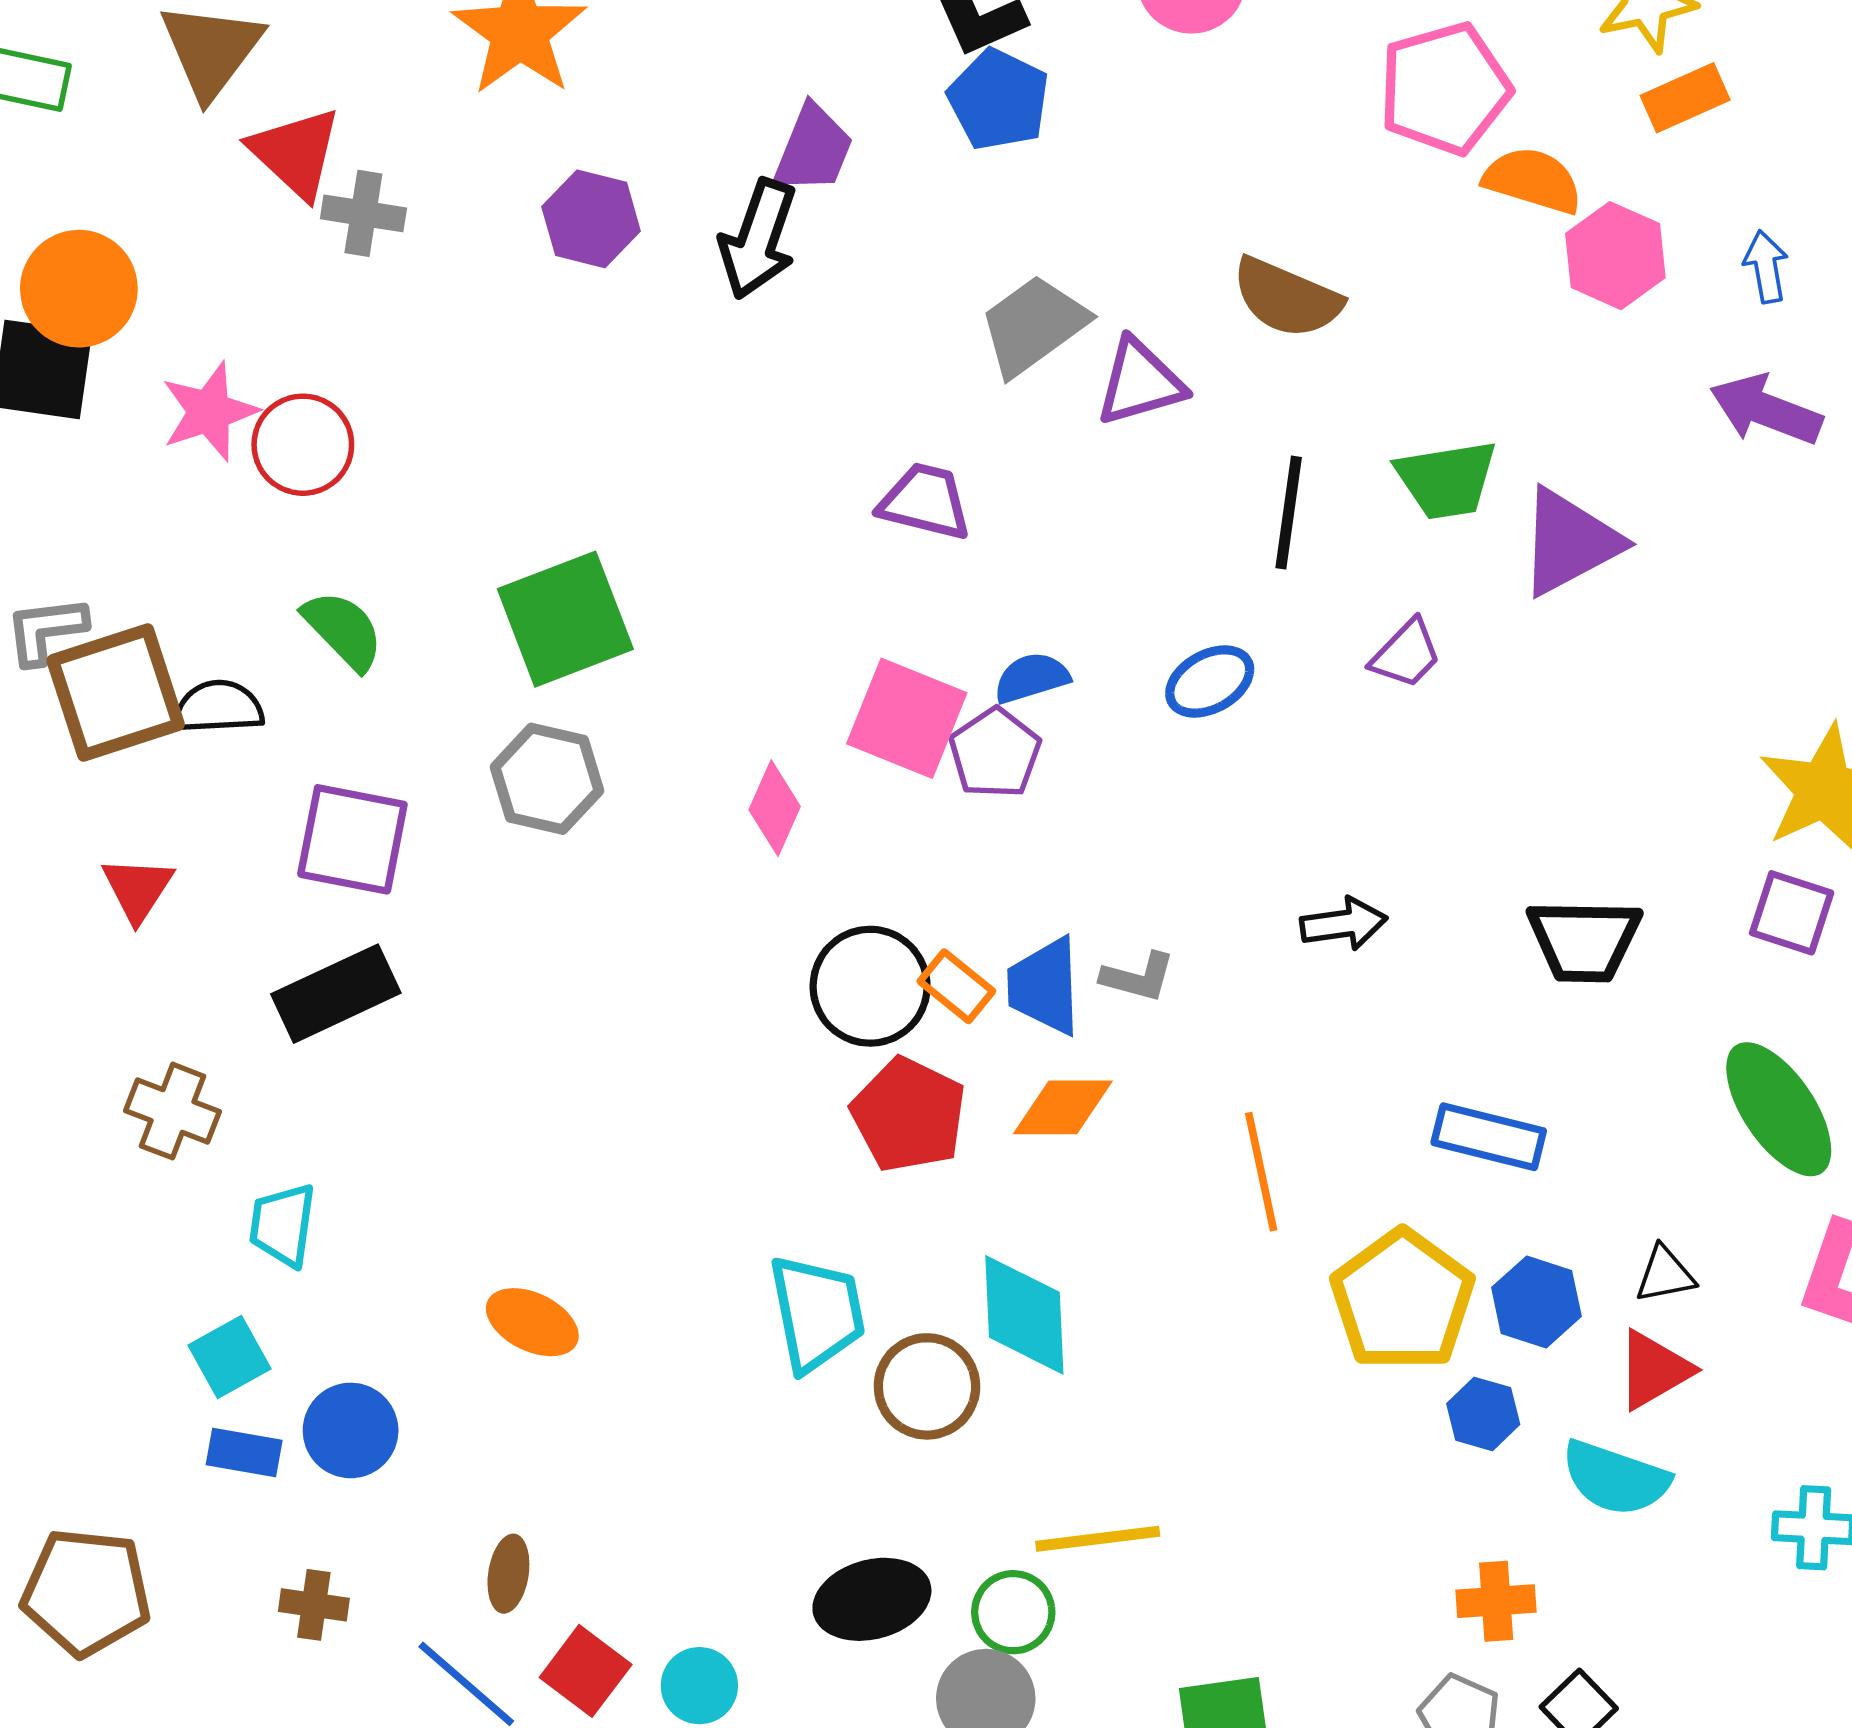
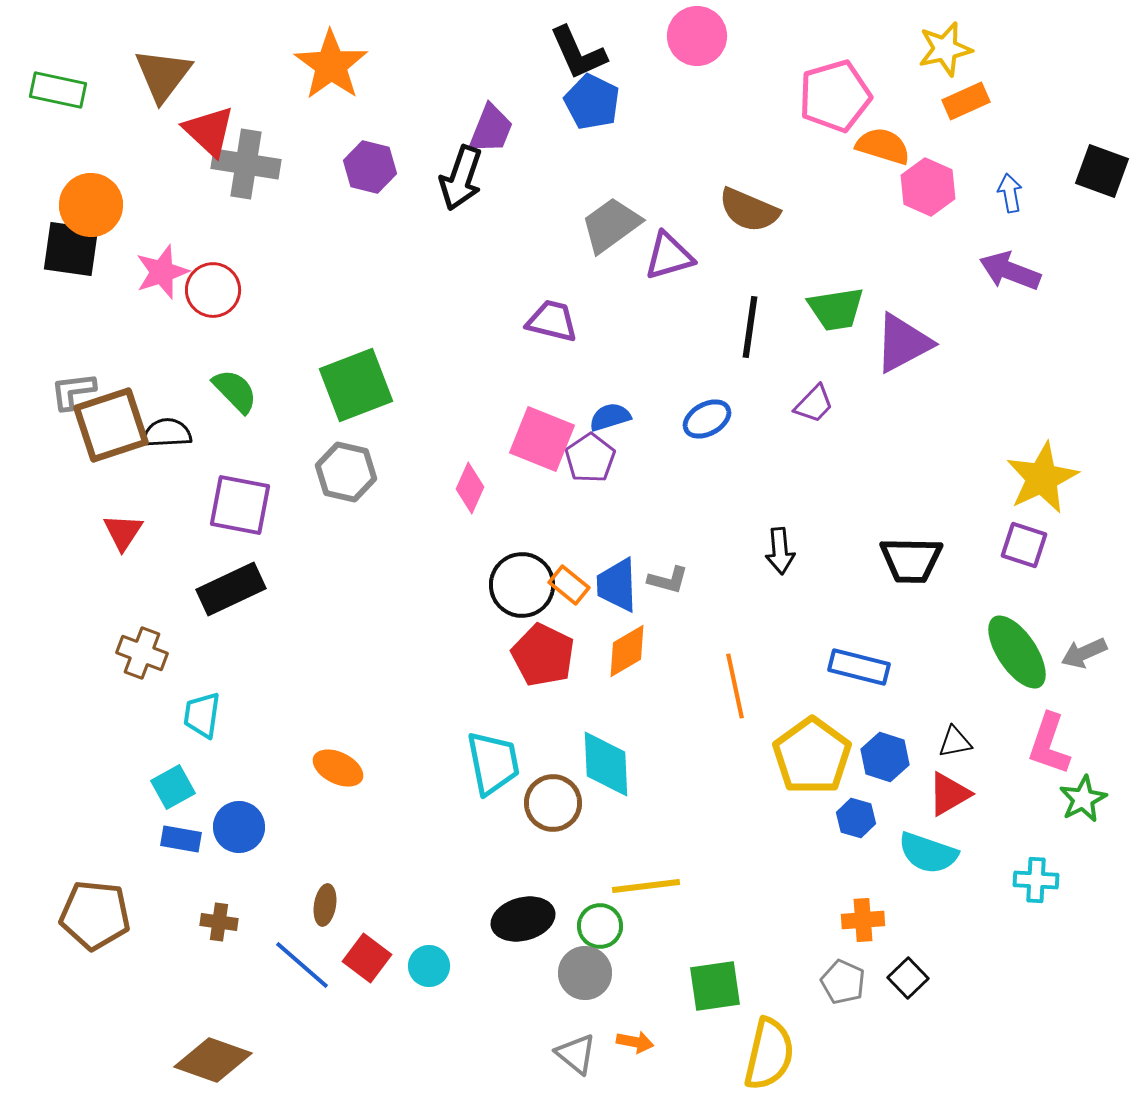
gray cross: (363, 213) -> (246, 164), size x1.5
black arrow: (1344, 924) -> (780, 551), turned 93
orange diamond: (1063, 1107) -> (627, 651), turned -30

